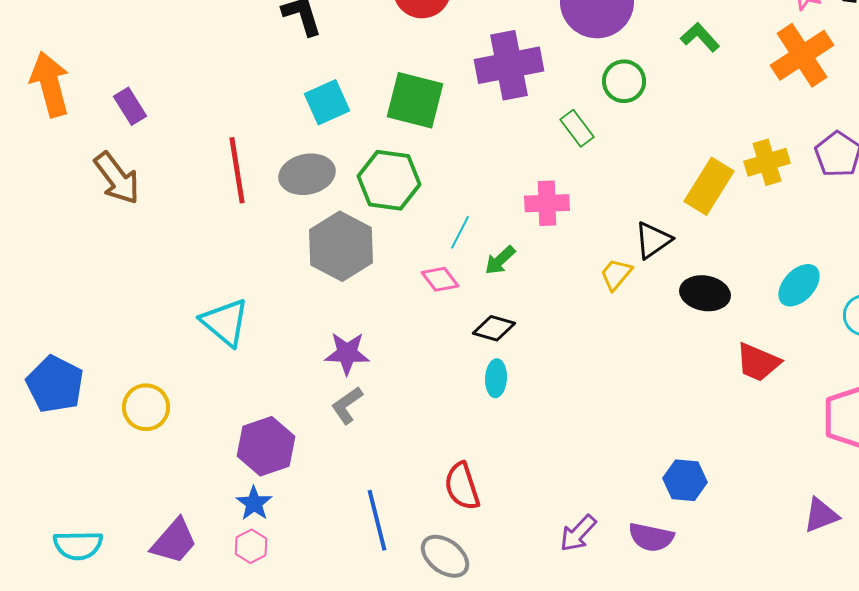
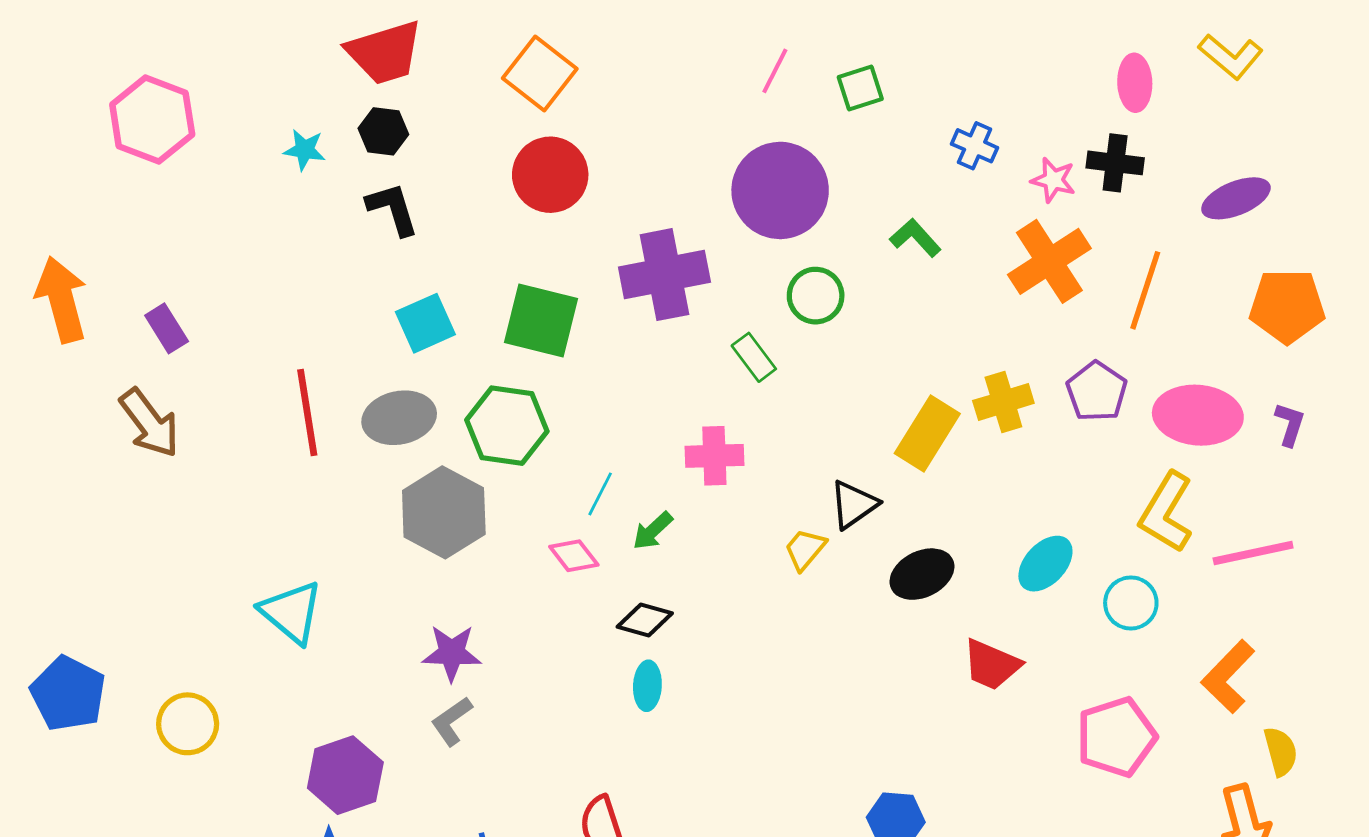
black ellipse: (705, 293) -> (922, 574), turned -36

